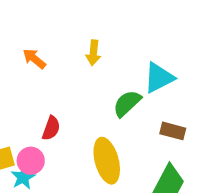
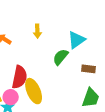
red semicircle: (51, 128) -> (20, 77), size x1.6
yellow ellipse: (107, 161) -> (34, 91), moved

